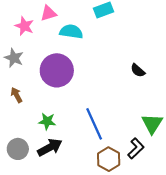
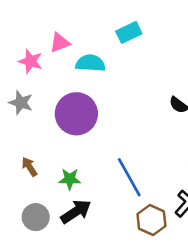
brown arrow: (16, 95) -> (29, 167), moved

